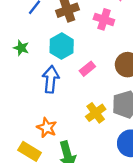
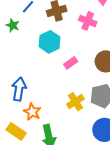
green star: (21, 48) -> (13, 25), moved
blue arrow: (51, 79) -> (19, 89), moved

